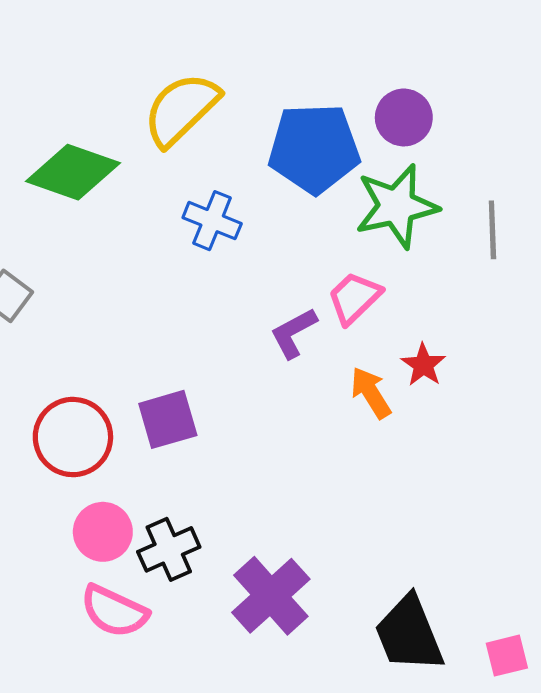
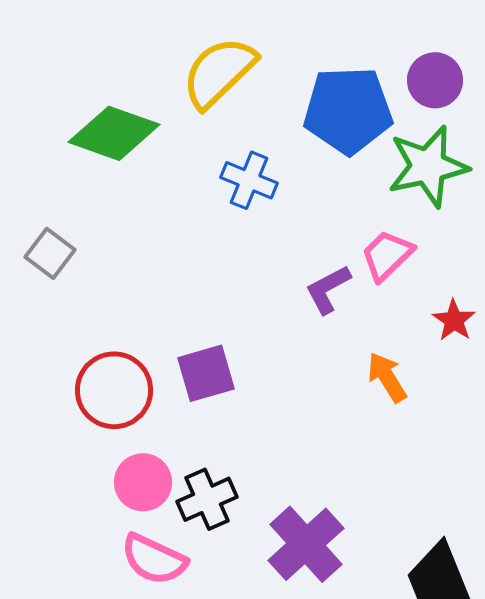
orange arrow: (371, 393) -> (387, 377), moved

